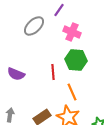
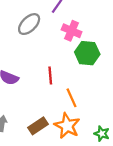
green hexagon: (76, 60) -> (87, 53), moved

